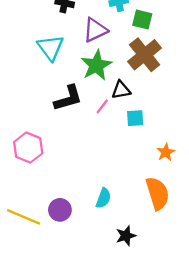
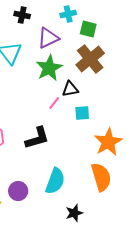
black L-shape: (68, 98) -> (37, 138), moved
orange star: (166, 152) -> (108, 142), size x1.8
cyan semicircle: (103, 198) -> (55, 181), size x1.5

